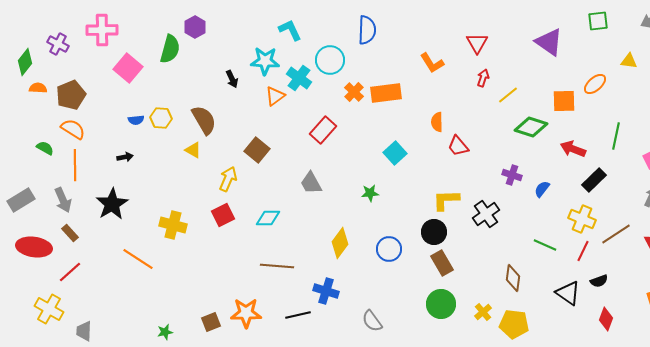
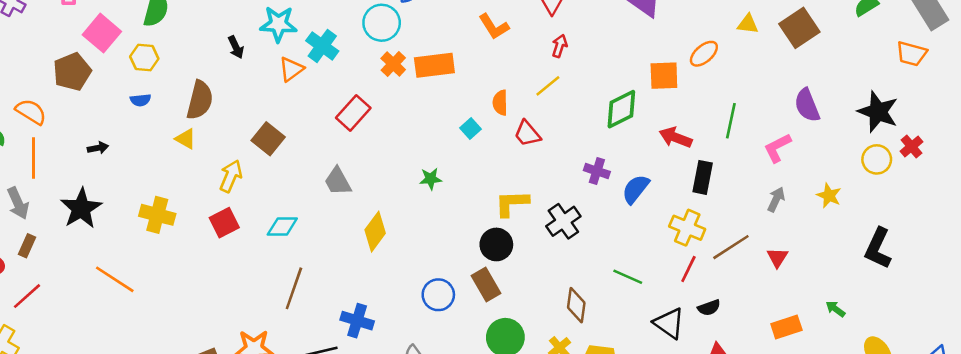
cyan circle: (330, 60) -> (382, 23), moved
brown pentagon: (71, 95) -> (72, 72), moved
yellow line: (508, 95) -> (548, 86), moved
yellow hexagon: (161, 118) -> (144, 58), moved
blue semicircle: (136, 120) -> (140, 100), moved
brown semicircle: (204, 120) -> (200, 100), turned 44
green diamond: (531, 127) -> (621, 109), turned -44
cyan square: (395, 153) -> (471, 128), moved, size x0.7
black rectangle: (594, 180) -> (703, 177), turned -35
blue semicircle: (542, 189) -> (636, 189), size x1.4
green star: (370, 193) -> (431, 179), moved
yellow cross: (173, 225) -> (157, 215), moved
brown rectangle: (70, 233) -> (27, 246), turned 66
yellow diamond: (340, 243) -> (375, 232), moved
green line: (545, 245) -> (628, 277), moved
blue circle: (389, 249) -> (438, 295), moved
brown rectangle: (442, 263) -> (486, 284), moved
brown line: (277, 266) -> (294, 288), turned -76
brown diamond: (513, 278) -> (576, 305), moved

